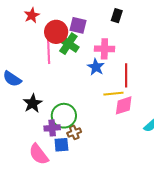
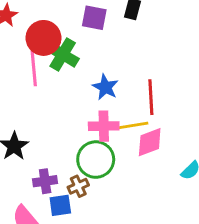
purple square: (78, 25) -> (94, 18), moved
pink cross: (104, 49) -> (104, 126), moved
green circle: (64, 116) -> (96, 160), moved

